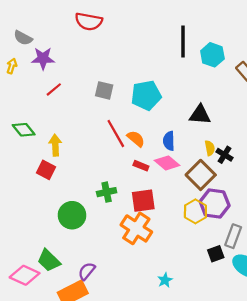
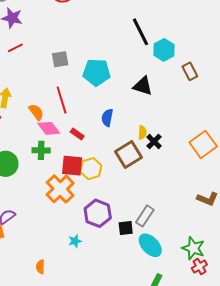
black line: (183, 41) -> (141, 32), turned -40
gray square: (104, 90) -> (60, 59), turned -36
black triangle: (200, 115) -> (143, 86), moved
orange semicircle: (136, 139) -> (36, 112), moved
pink diamond: (167, 163) -> (49, 128), moved
purple hexagon: (215, 204) -> (98, 213), moved
yellow hexagon: (195, 211) -> (91, 169), moved

